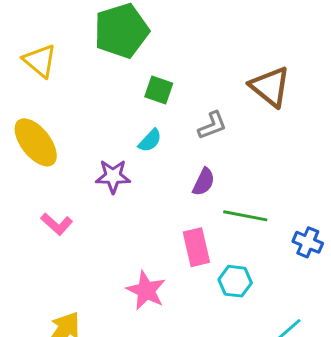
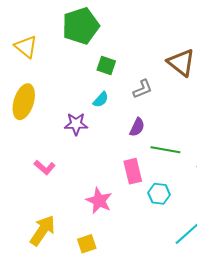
yellow ellipse: (36, 142) -> (24, 102), turned 56
pink L-shape: (57, 224) -> (45, 167), moved

